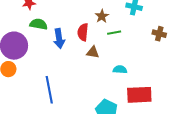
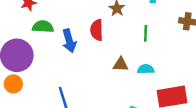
green line: (114, 33) -> (146, 33), moved, turned -72
brown triangle: (93, 52) -> (121, 65), moved

